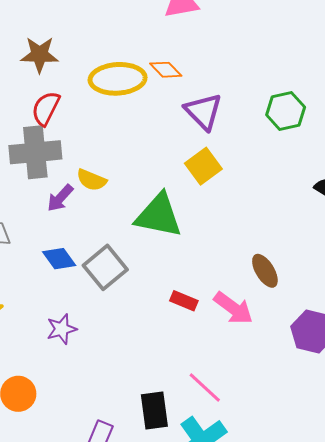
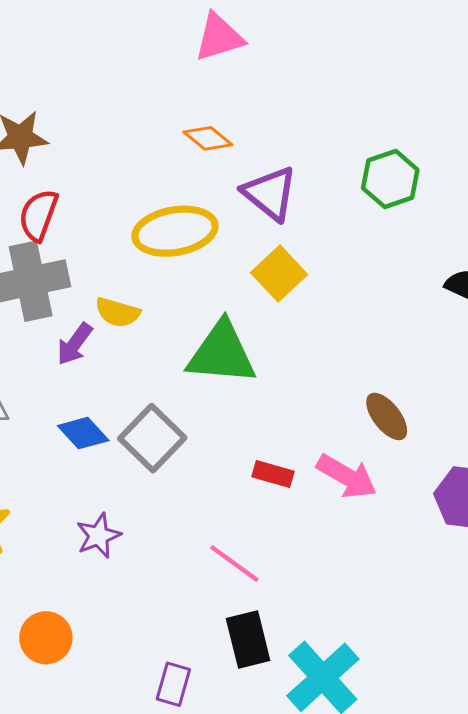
yellow ellipse: (118, 79) -> (175, 231), moved
pink line: (205, 387) -> (234, 563), moved

